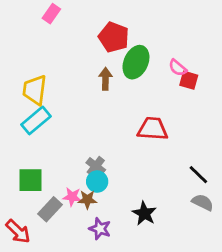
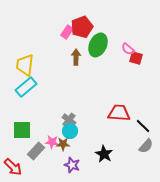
pink rectangle: (51, 14) -> (67, 32), moved
red pentagon: (114, 37) -> (82, 27), turned 30
red trapezoid: (153, 129) -> (119, 113), moved
gray semicircle: (203, 202) -> (146, 146), turned 105

